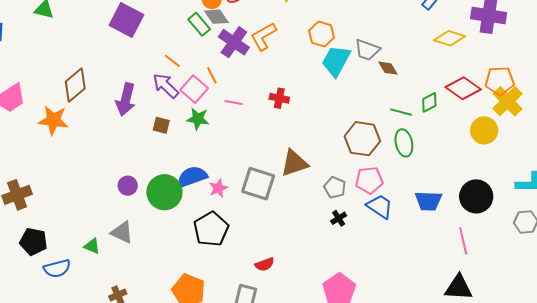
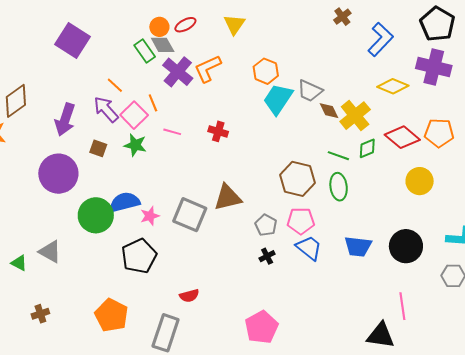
yellow cross: (508, 101) -> (355, 116), moved
purple circle: (128, 186) -> (58, 174), moved, size x2.0
pink line: (463, 241) -> (402, 306), moved

